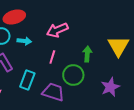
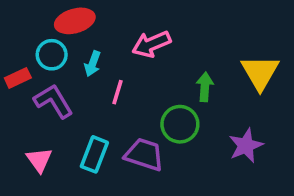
cyan arrow: (24, 41) -> (93, 64), turned 104
pink line: (52, 57) -> (118, 92), moved
cyan rectangle: (27, 80) -> (94, 154), moved

